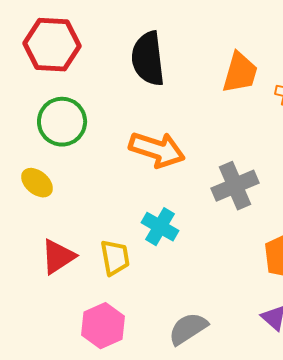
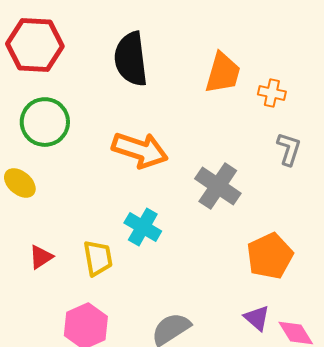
gray cross: (235, 186) -> (218, 186), turned -33
red triangle: (58, 257) -> (41, 257), size x0.7

